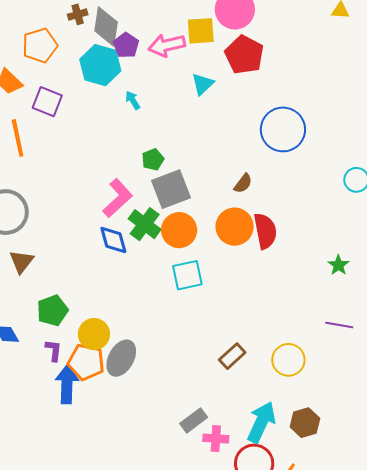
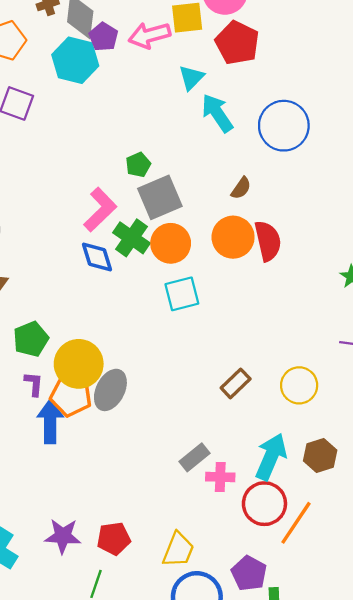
cyan arrow: (133, 100) -> (217, 113), moved, size x1.8
yellow circle: (94, 334) -> (79, 364), size x1.4

